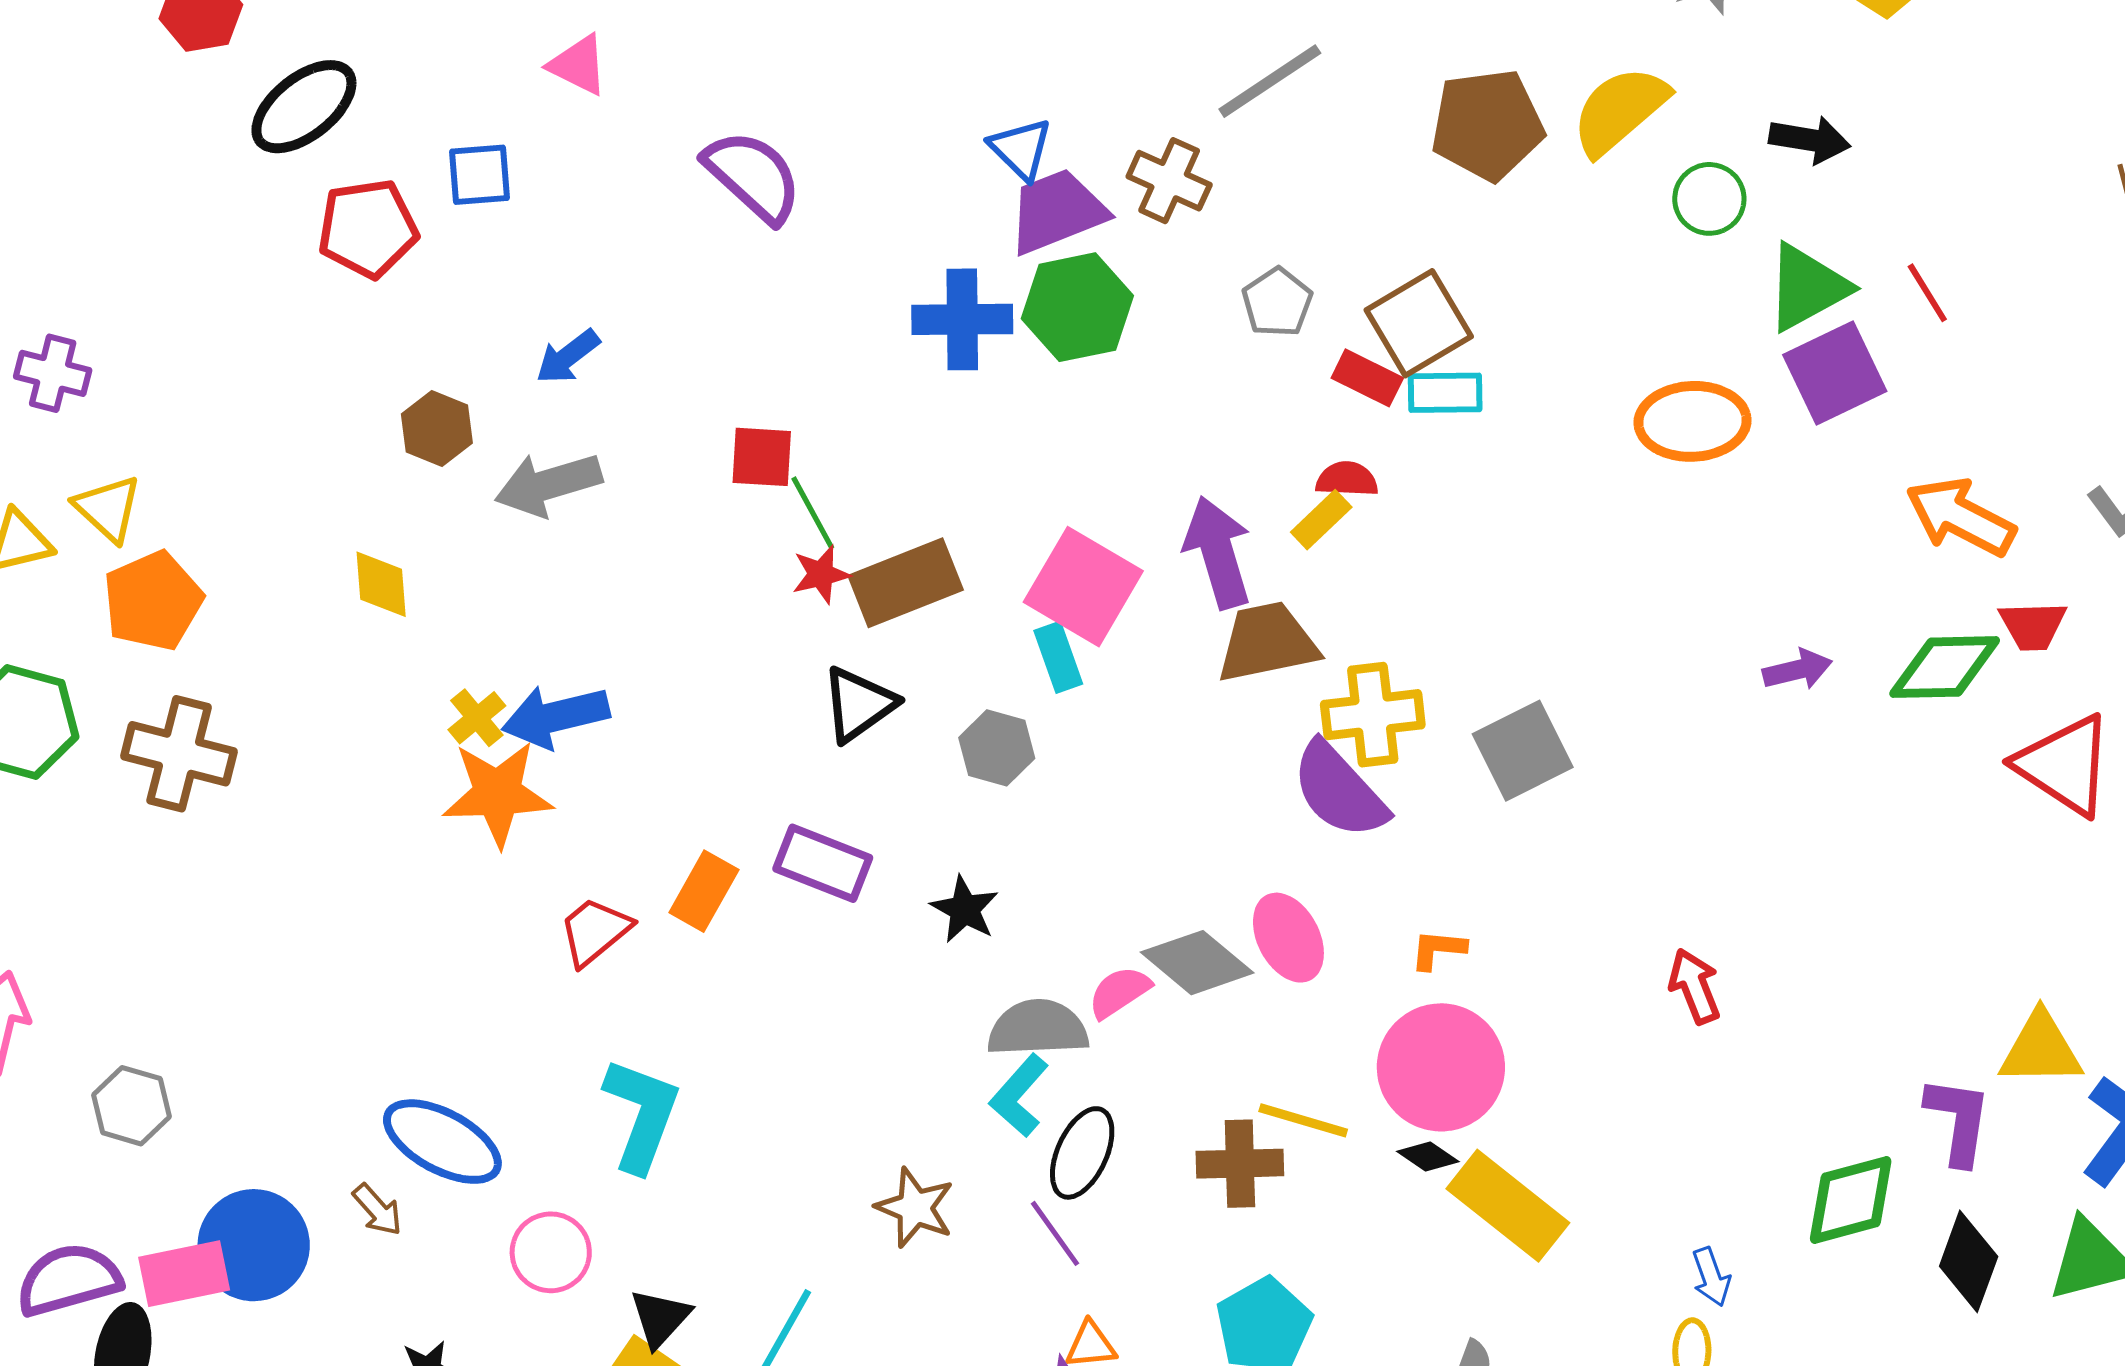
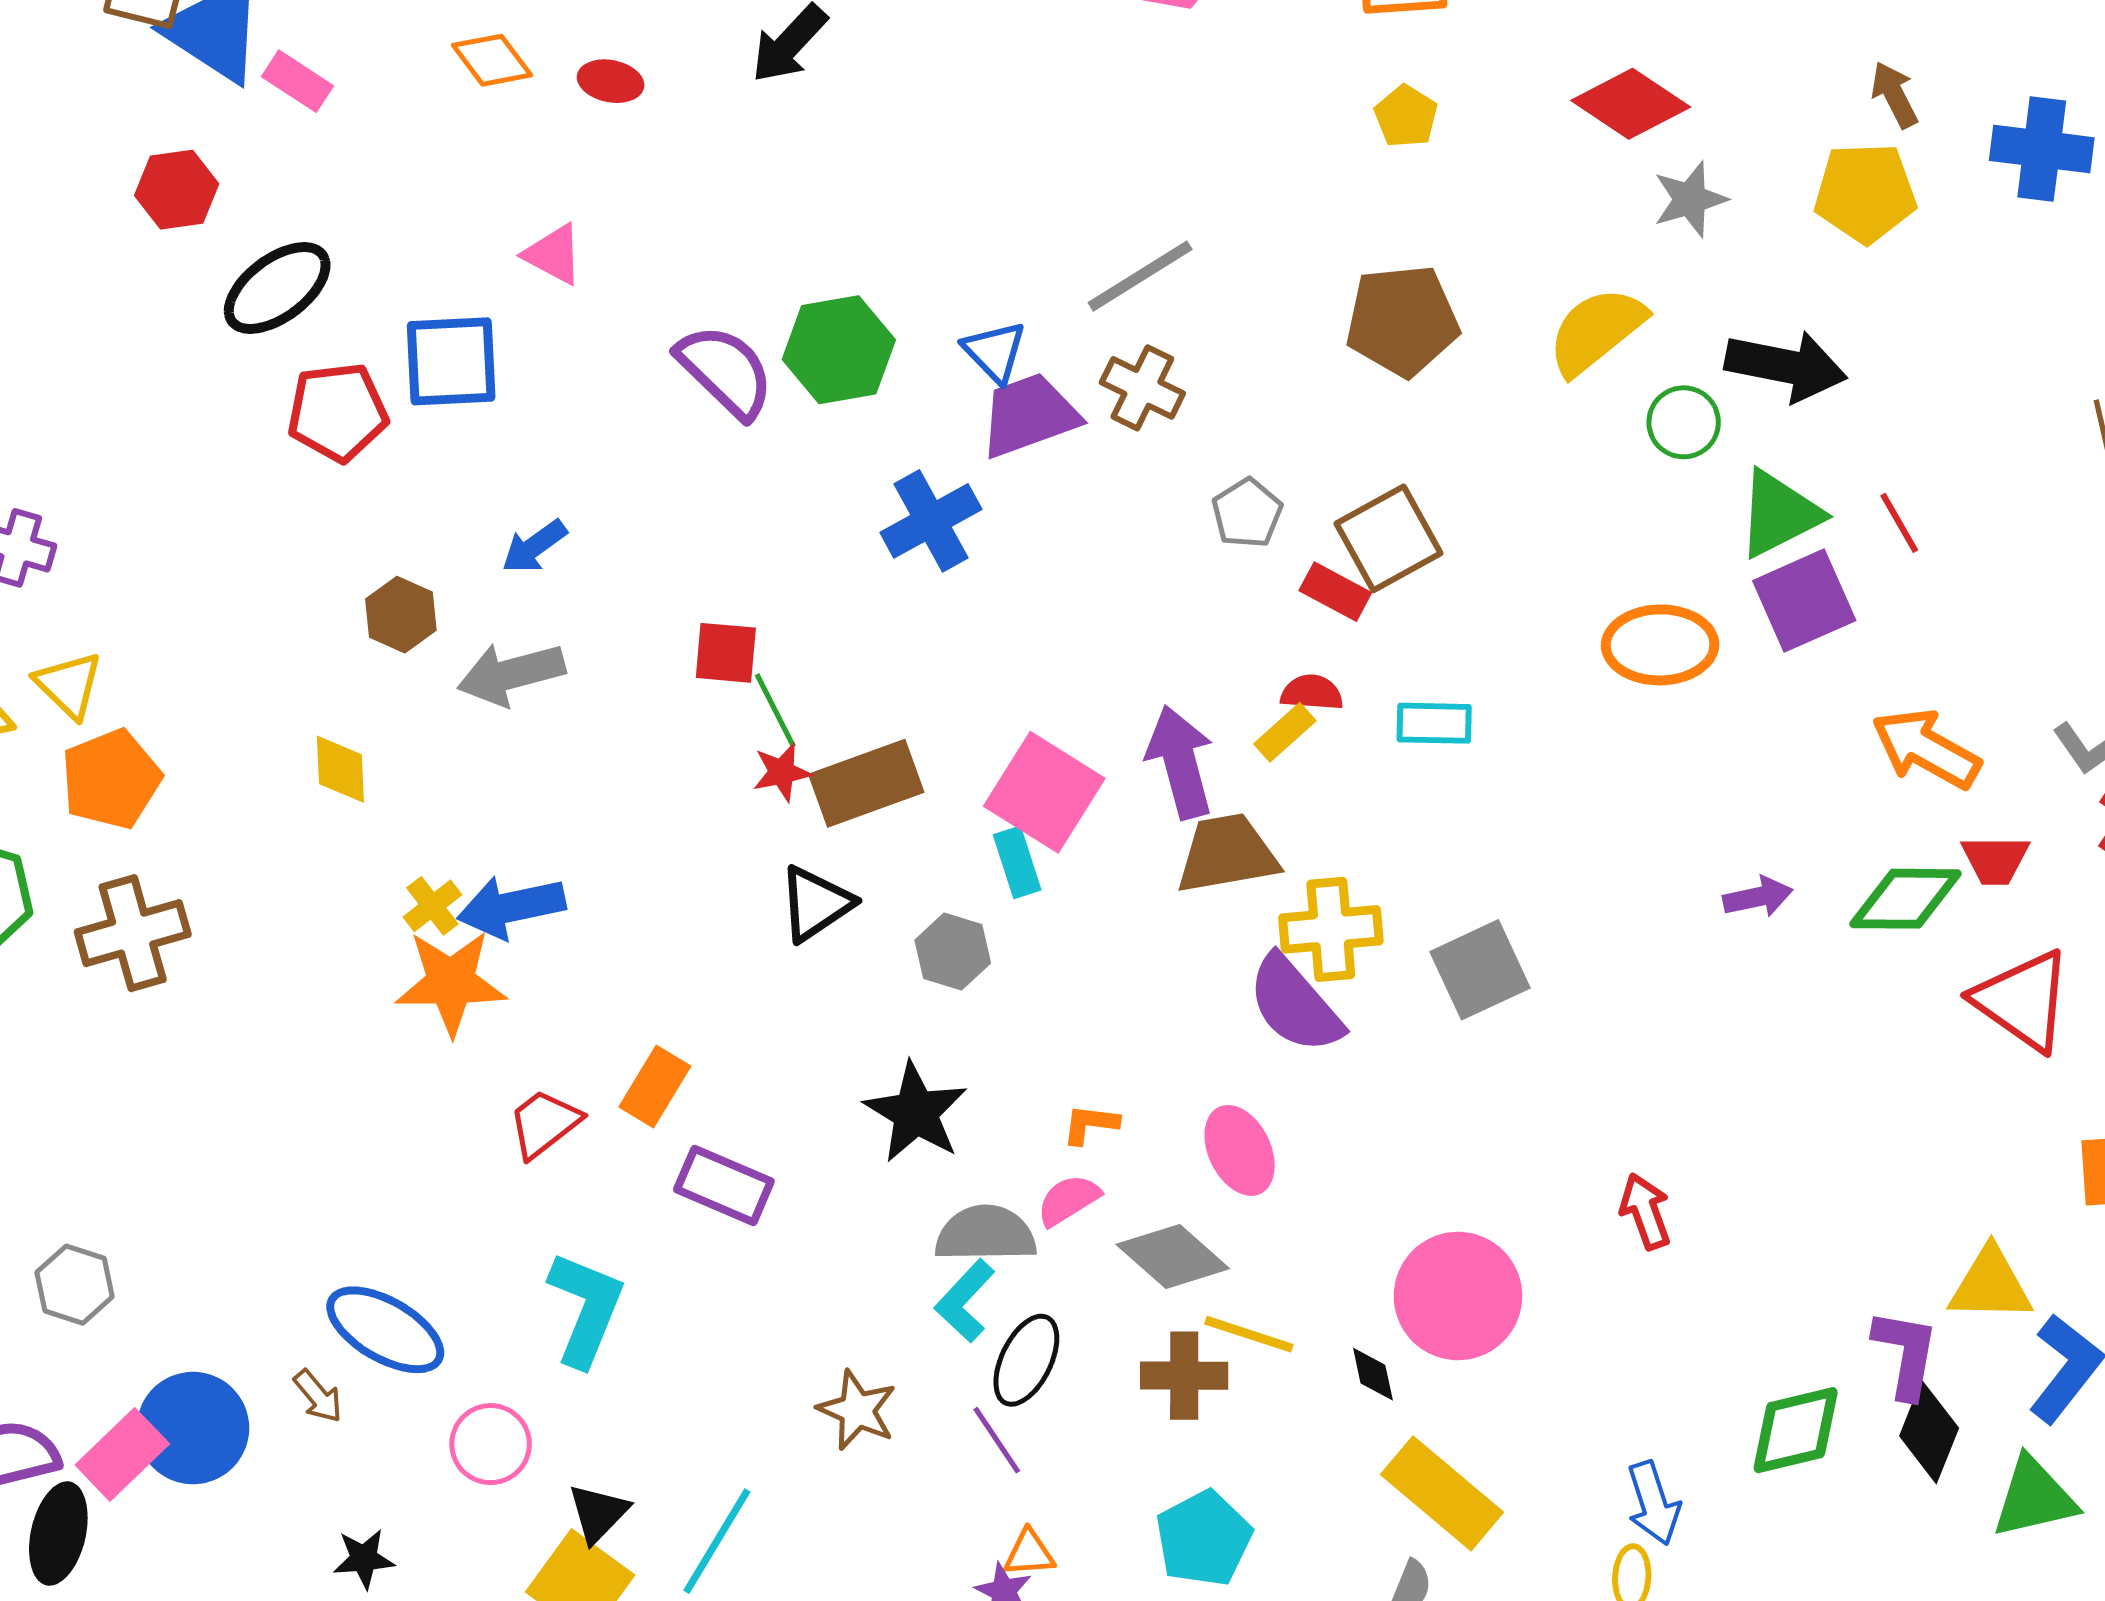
gray line: (1270, 81) -> (1140, 276), moved
brown pentagon: (1487, 125) -> (1402, 320), moved
black arrow: (1810, 140) -> (1786, 366), size x1.5
blue square: (479, 175) -> (451, 361), size x1.5
green hexagon: (1077, 307) -> (839, 350), moved
blue cross: (962, 319) -> (931, 521), turned -30
cyan rectangle: (1445, 393) -> (1434, 723), moved
brown cross: (179, 754) -> (133, 933), turned -32
purple rectangle: (823, 863) -> (724, 1185), moved
black star: (965, 909) -> (916, 1112), size x1.5
orange L-shape: (1438, 949) -> (1090, 1124), moved
gray diamond: (1197, 963) -> (1173, 1256), moved
pink circle: (1441, 1067) -> (1458, 1296), moved
black diamond: (1428, 1157) -> (1373, 1374), turned 42
yellow rectangle: (1508, 1206) -> (1442, 1493), moved
black diamond: (1969, 1261) -> (1929, 1432), moved
pink rectangle: (184, 1274) -> (122, 1454), turned -34
blue arrow: (1711, 1277) -> (1653, 1503), size x1.4

